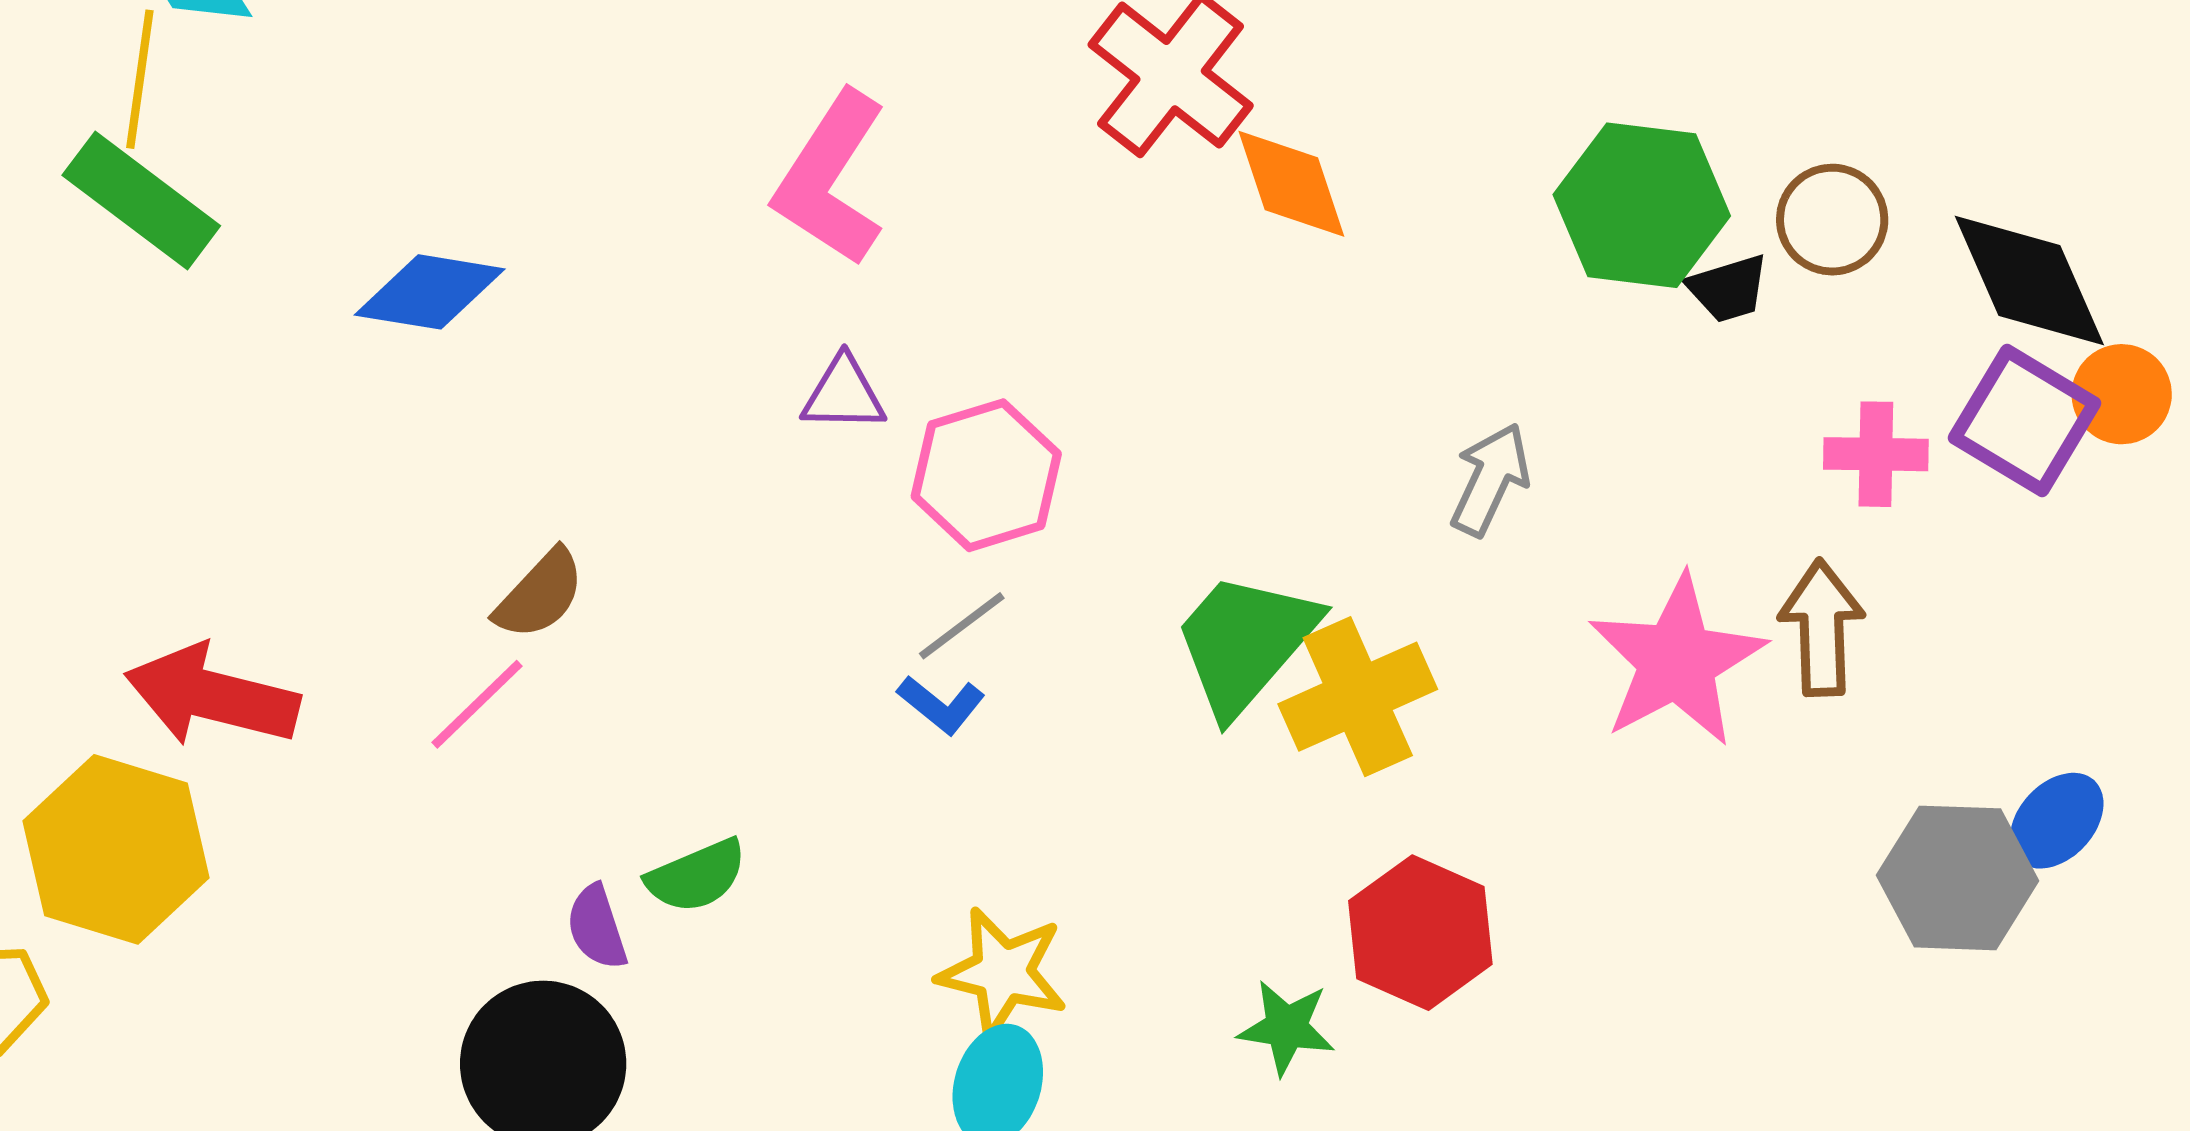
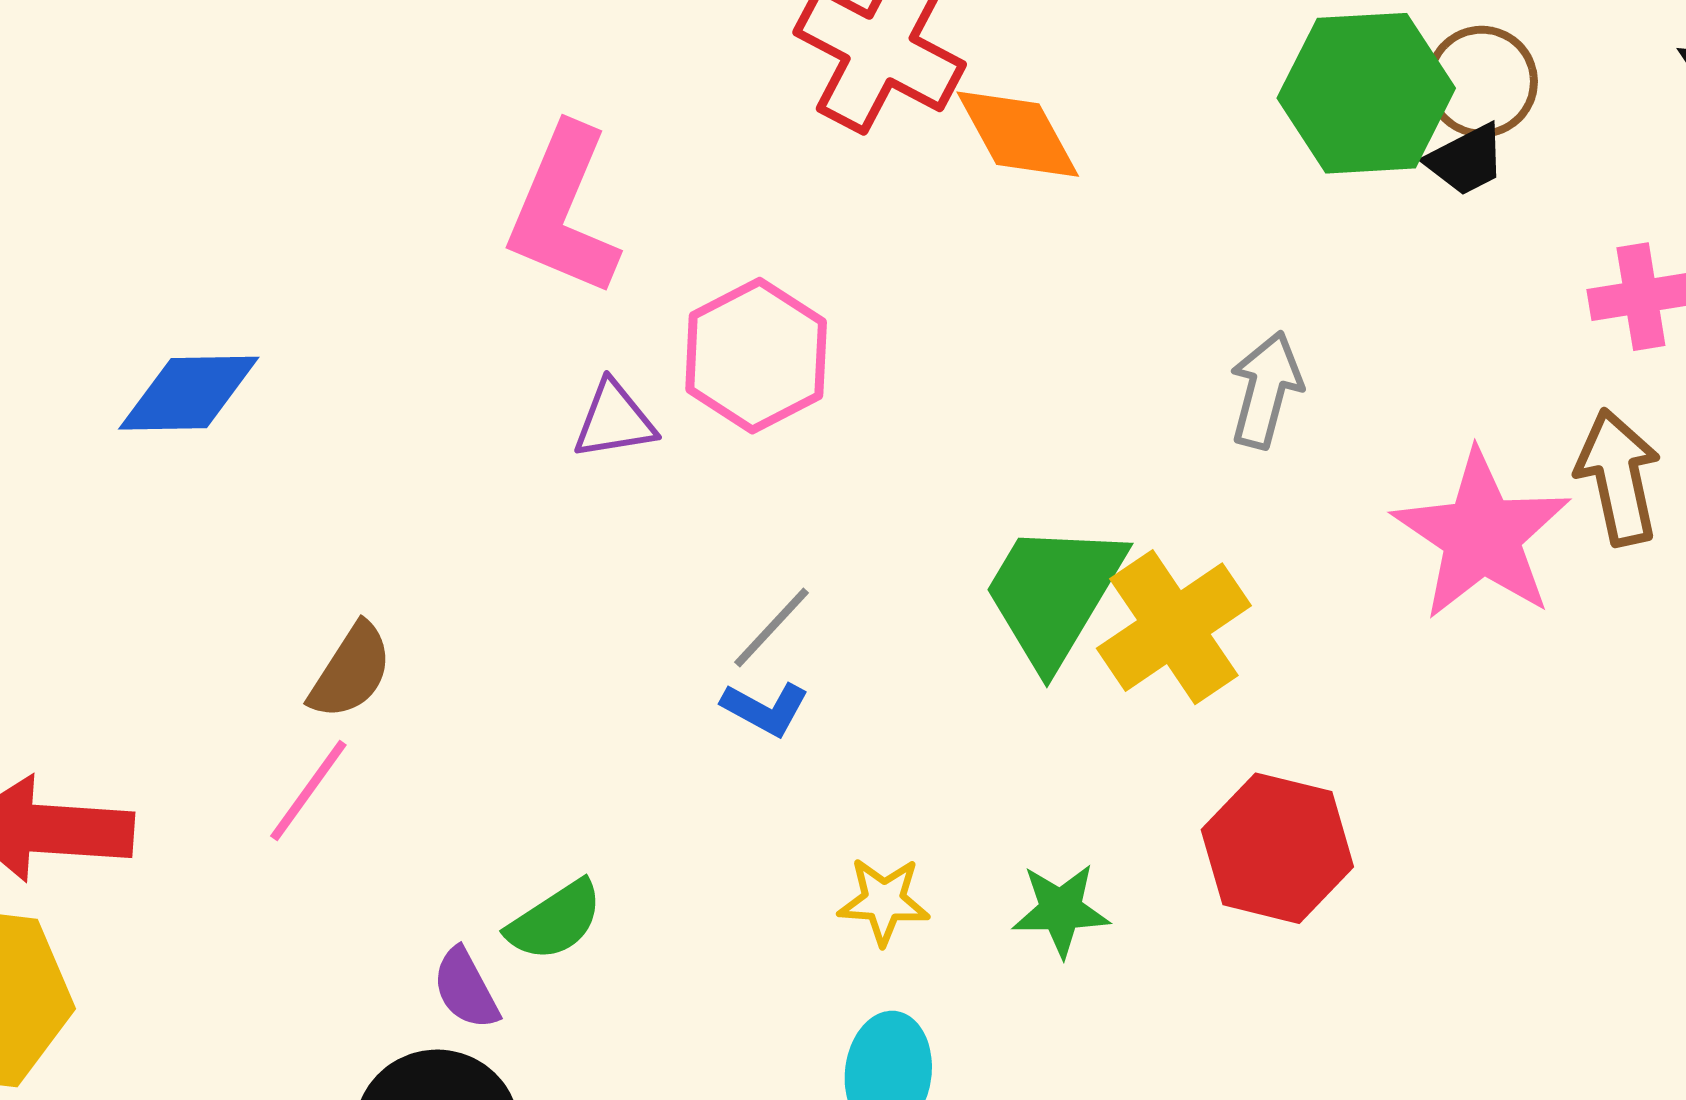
brown circle: (1832, 220) -> (1482, 82), moved
pink hexagon: (986, 475) -> (756, 356), moved
yellow star: (1003, 973) -> (884, 901), moved, size x0.7
green star: (1286, 1027) -> (1061, 910), moved

